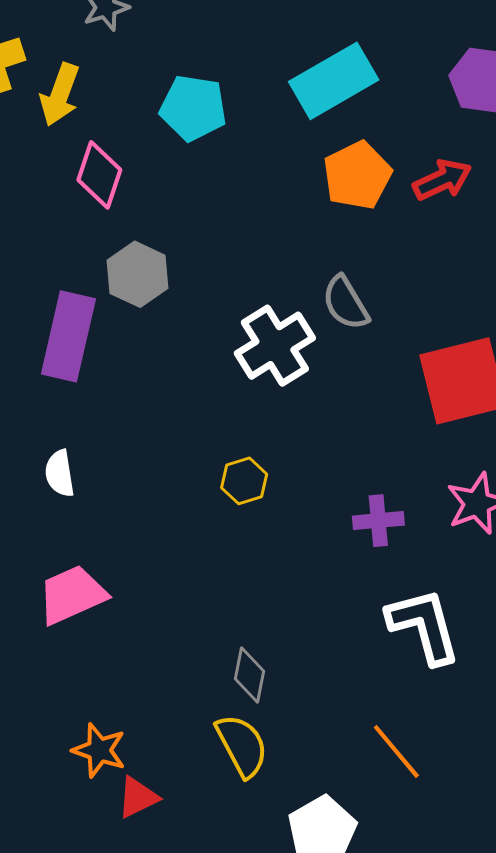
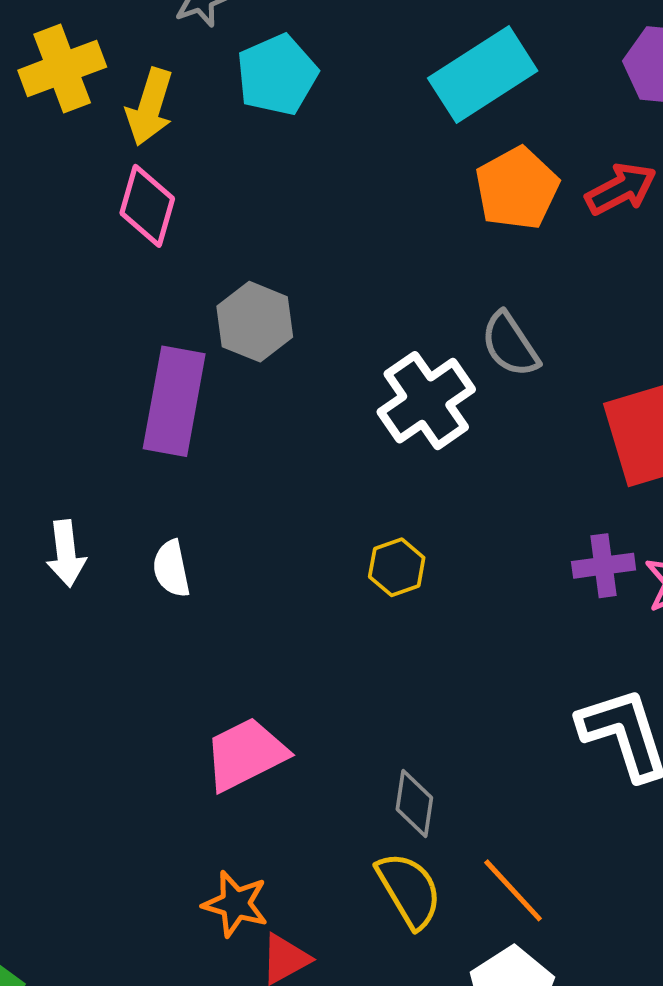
cyan pentagon: (193, 108) -> (277, 75), moved, turned -30
pink diamond: (99, 175) -> (147, 206), moved
purple cross: (378, 521) -> (604, 566), moved
pink trapezoid: (72, 595) -> (246, 754), moved
orange line: (396, 751) -> (513, 890), moved

